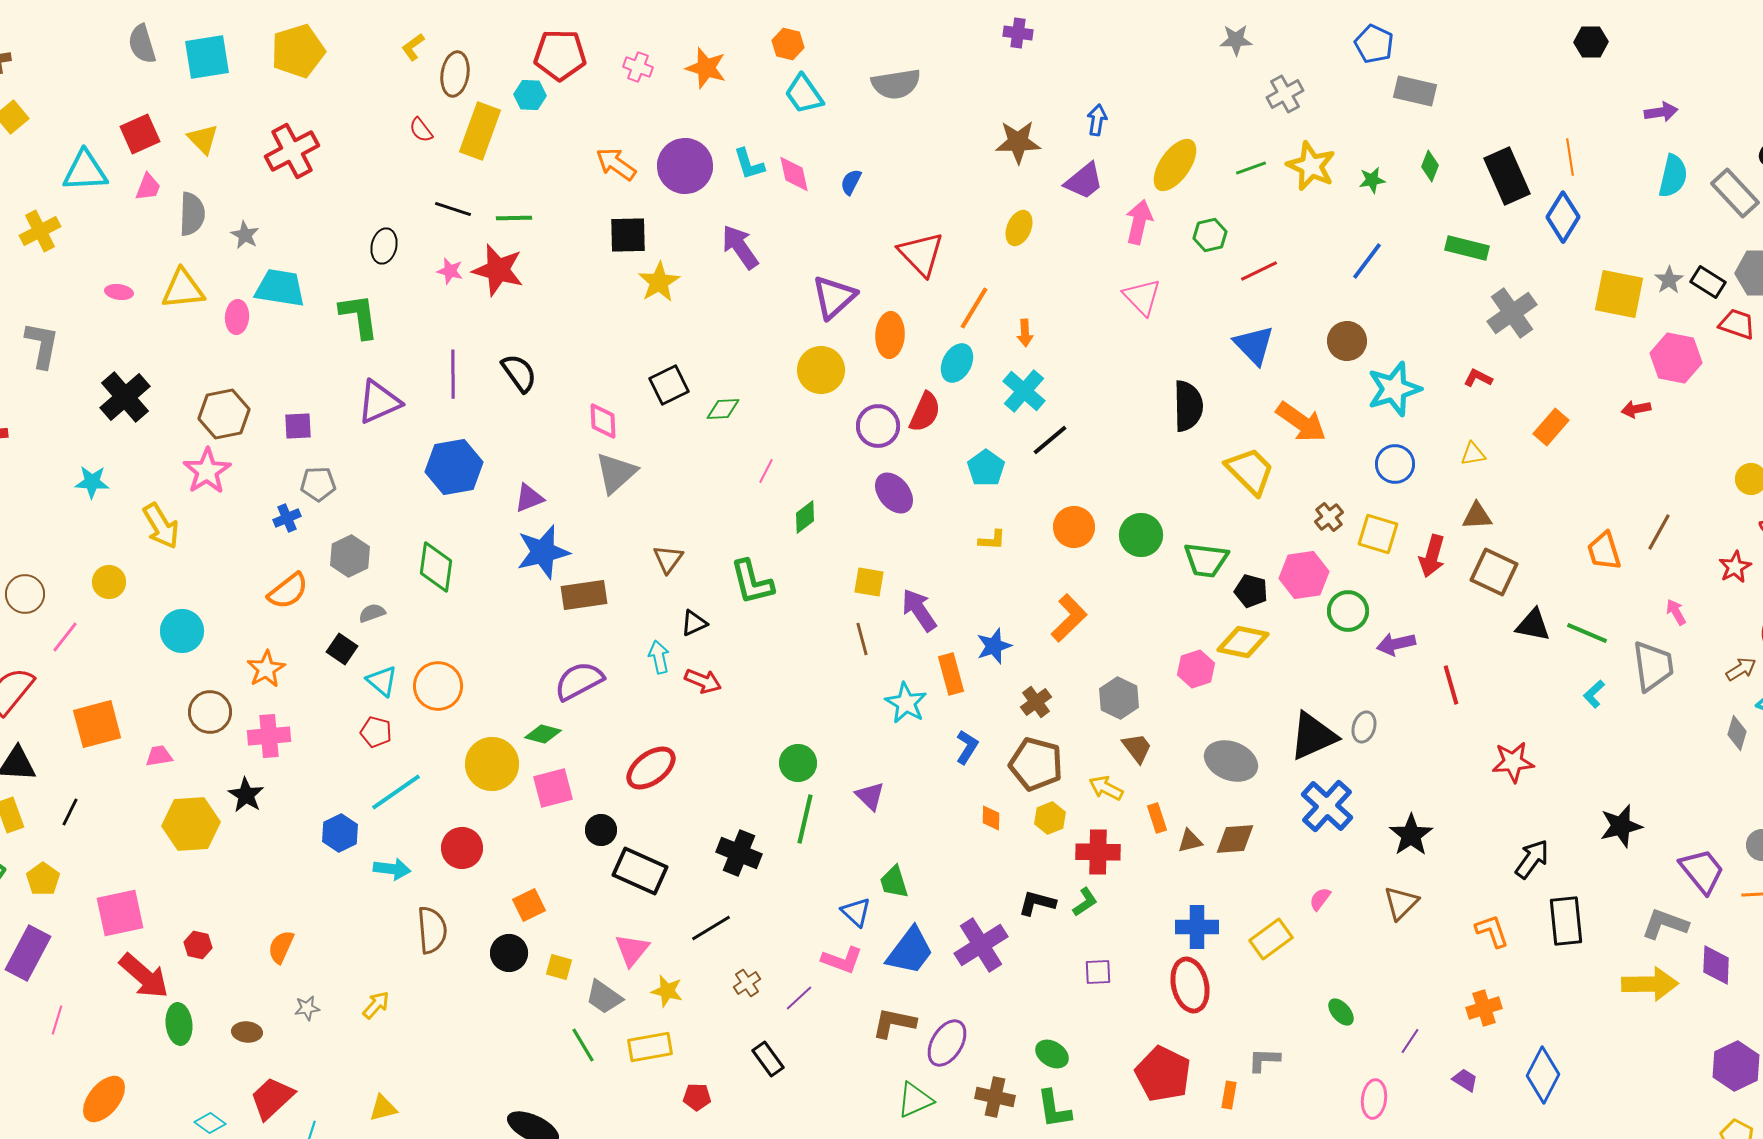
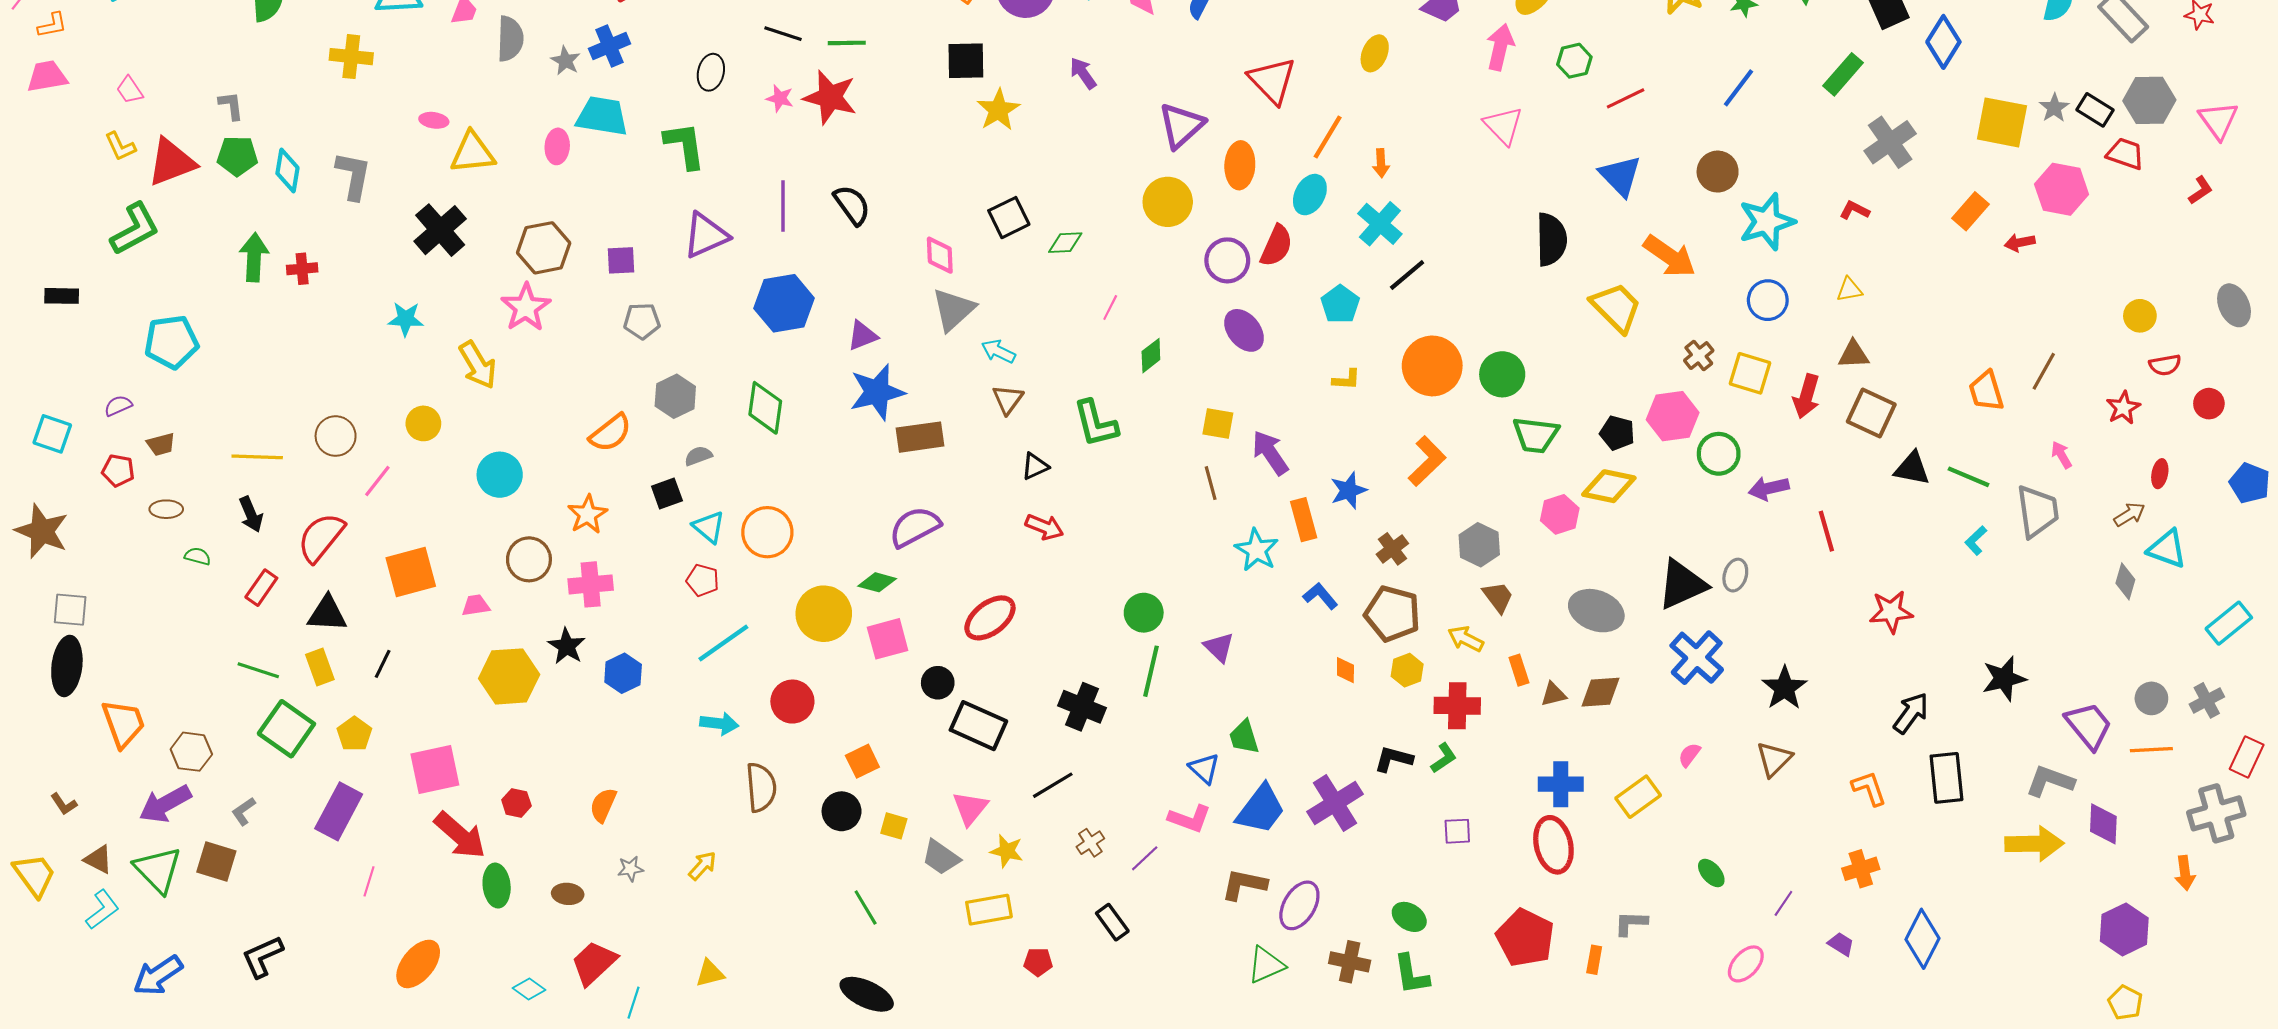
yellow cross: (40, 231) -> (351, 57), turned 33
purple arrow: (740, 247) -> (1083, 73), size x0.7
green rectangle: (1467, 248) -> (1843, 74), turned -63
yellow triangle: (183, 289) -> (473, 153), moved
orange rectangle: (1551, 427) -> (1971, 211), moved
blue cross: (287, 518) -> (609, 46), moved, size x1.4
orange circle: (1074, 527) -> (1432, 366), size x1.4
green trapezoid: (1206, 560) -> (1536, 435), moved
black square: (342, 649) -> (667, 494), turned 36
cyan arrow: (659, 657) -> (998, 351), moved, turned -52
blue L-shape: (967, 747) -> (1320, 596), turned -72
blue hexagon: (340, 833) -> (623, 673), moved
green line: (583, 1045) -> (866, 907), moved
pink ellipse: (1374, 1099) -> (1746, 964), turned 36

